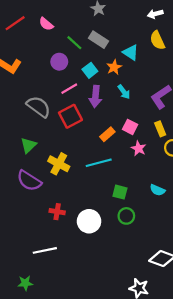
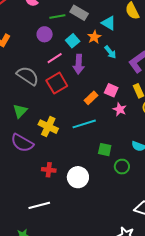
green line: (74, 43) -> (57, 17), turned -49
cyan arrow: (124, 92) -> (110, 52), moved
green circle: (126, 216) -> (122, 167), moved

